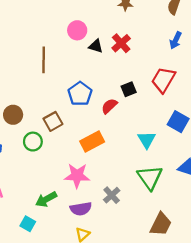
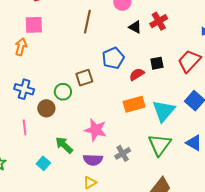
black triangle: (96, 46) -> (135, 27), moved
brown circle: (13, 115) -> (46, 108), moved
cyan triangle: (147, 140) -> (164, 111), size x1.4
orange rectangle: (92, 142) -> (134, 104), moved
green arrow: (46, 199) -> (64, 145), turned 60

